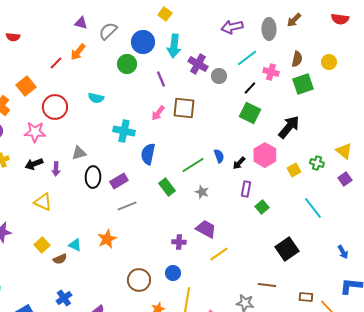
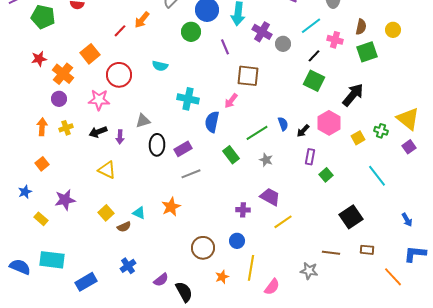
pink arrow: (158, 113) -> (231, 101), moved
yellow triangle: (344, 151) -> (408, 119), size x1.4
brown rectangle: (306, 297) -> (367, 250), moved

